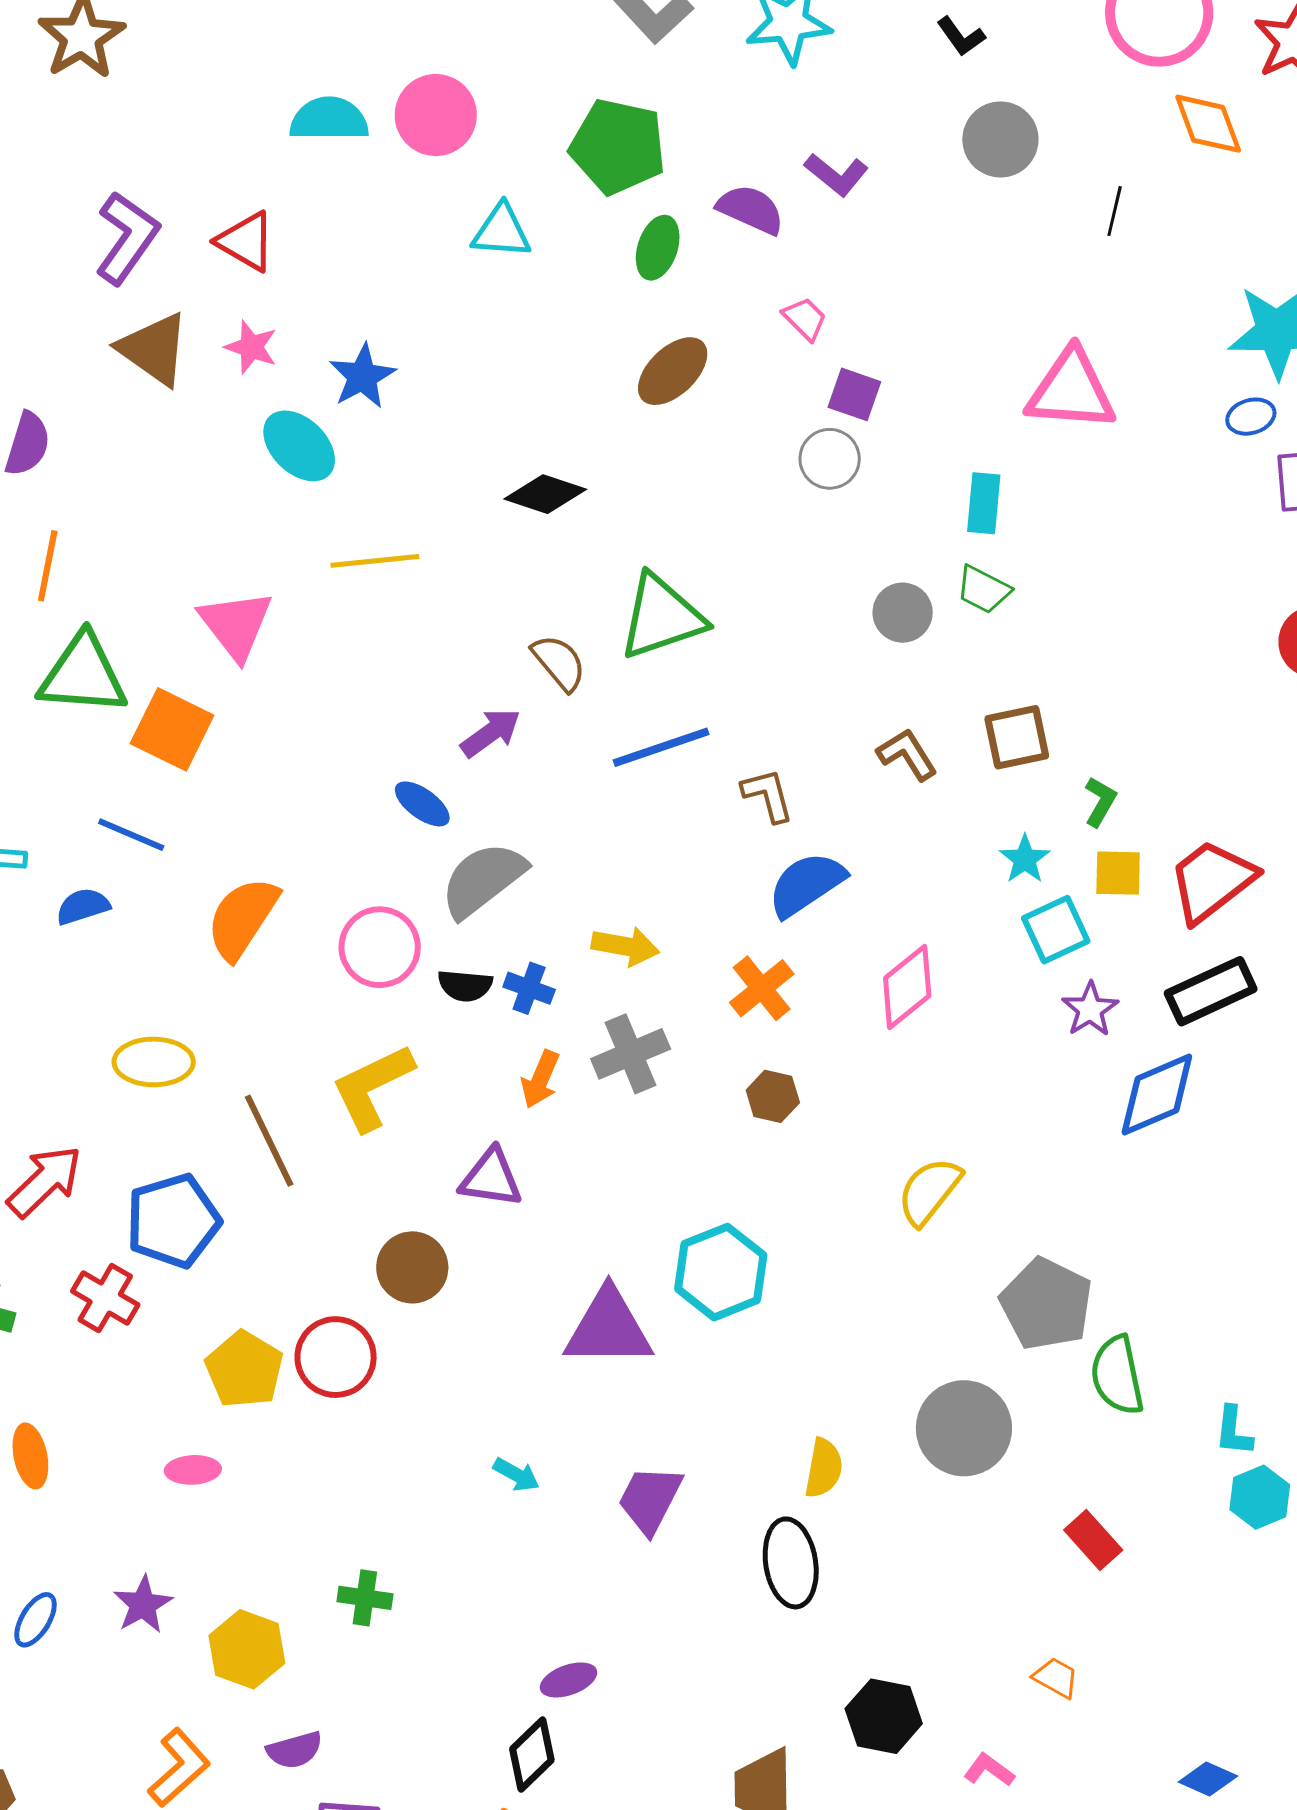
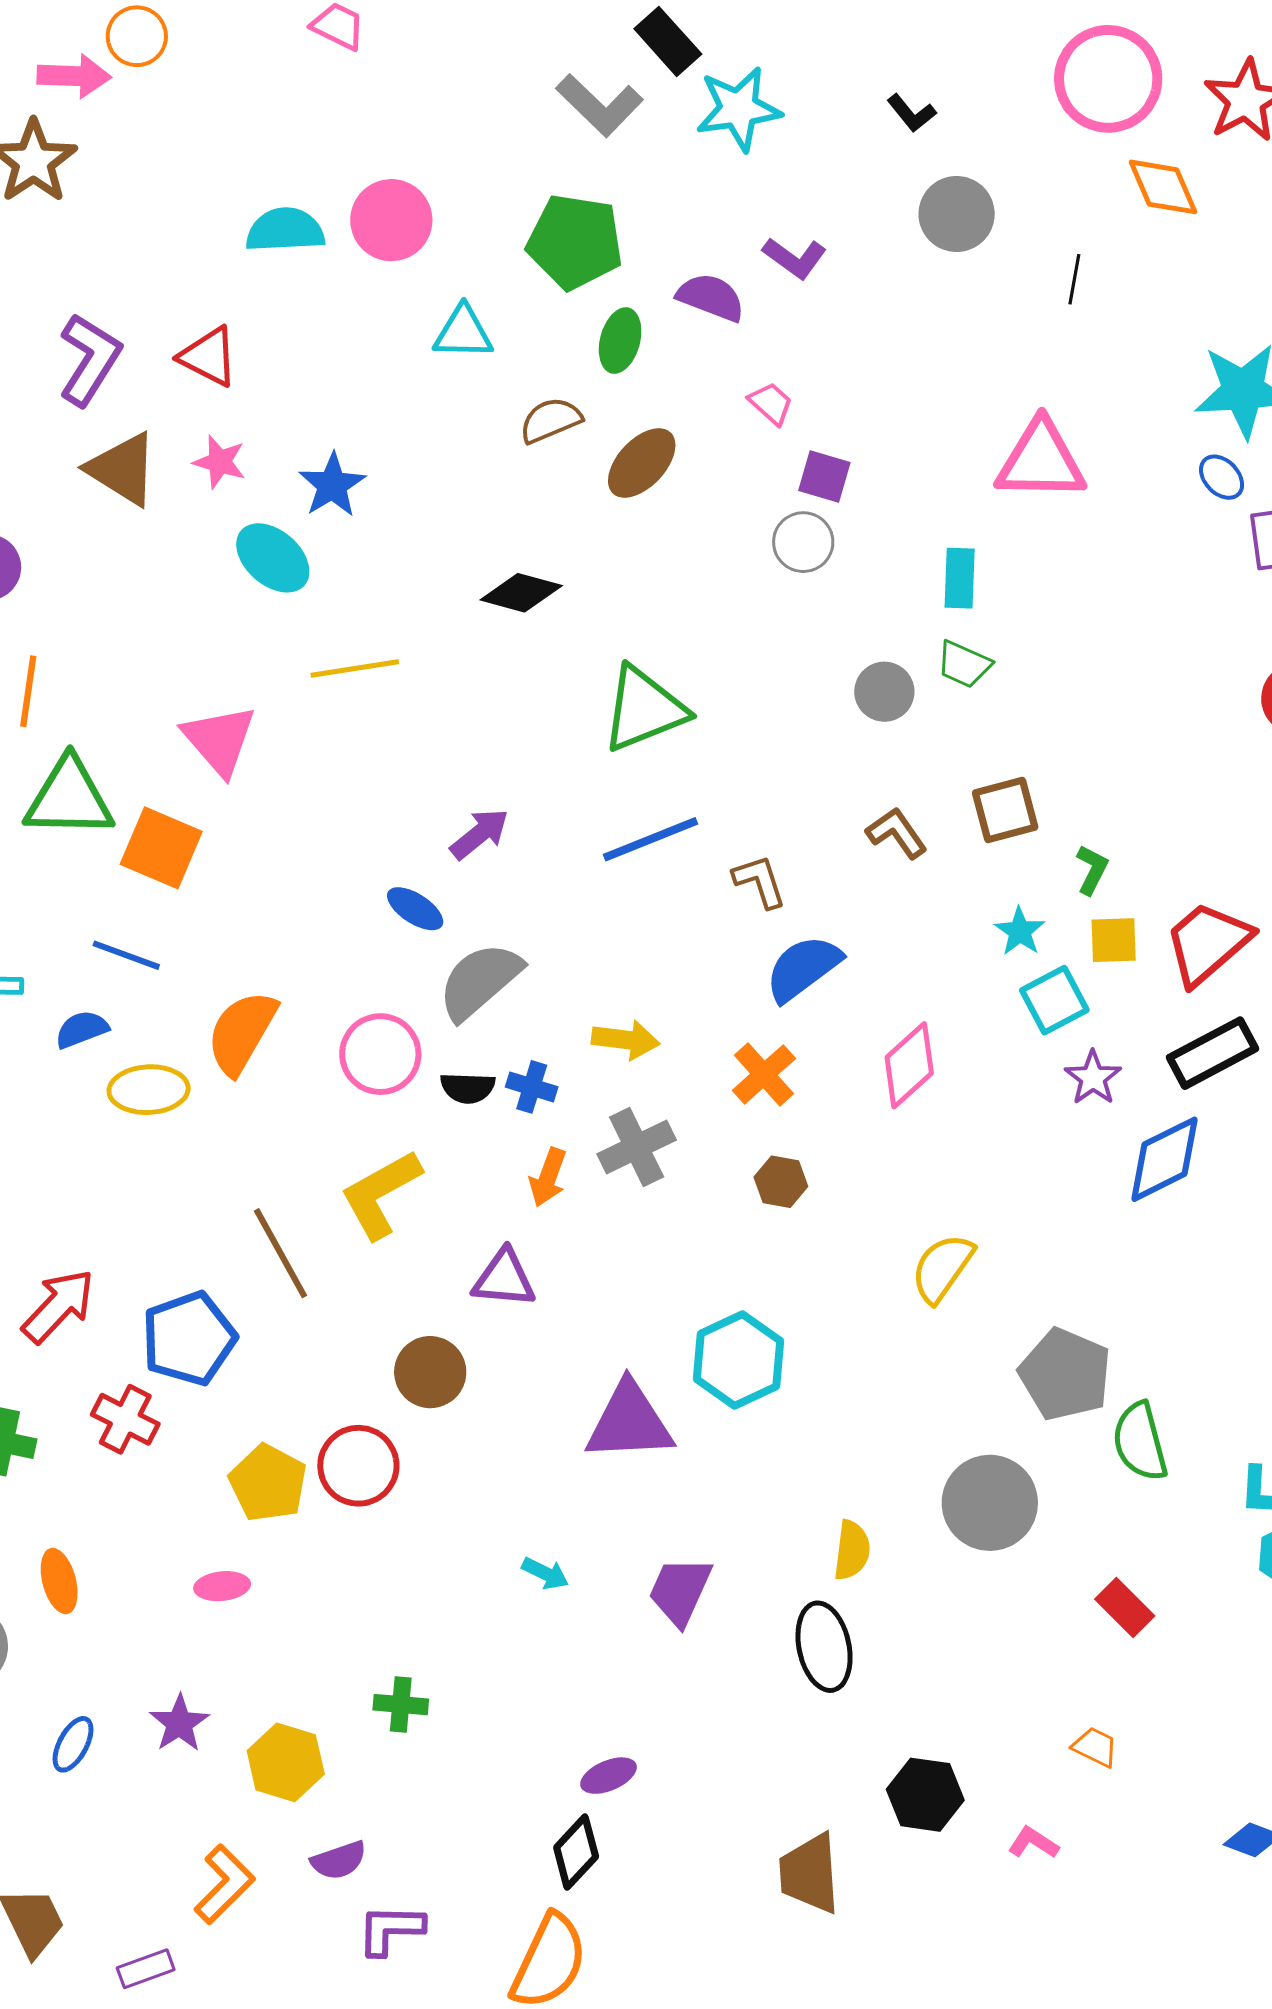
blue ellipse: (1251, 417) -> (1222, 477), turned 66
brown semicircle: (559, 663) -> (551, 420), moved, turned -70
yellow ellipse: (154, 1062) -> (149, 1090), moved

